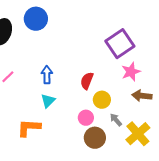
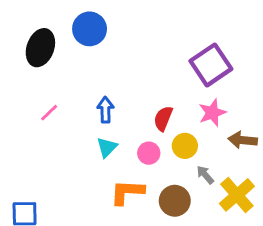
pink star: (131, 72) -> (212, 113), moved
pink circle: (86, 118) -> (149, 153), moved
orange L-shape: (29, 128) -> (127, 192), moved

